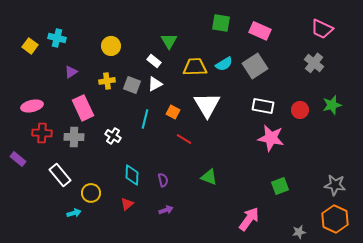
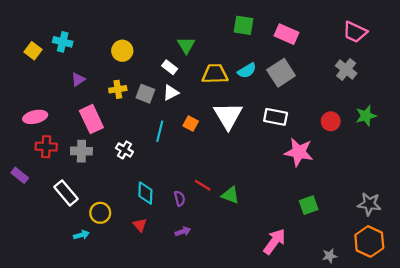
white rectangle: (263, 106) -> (276, 117), moved
red line: (184, 139) -> (203, 185), moved
red triangle: (127, 204) -> (140, 225), turned -32

